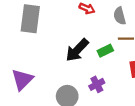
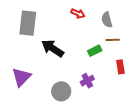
black arrow: (77, 50) -> (53, 48), moved, turned 80

